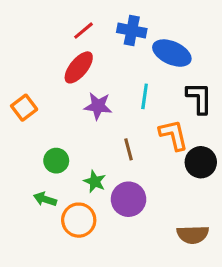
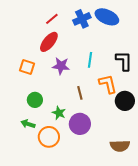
blue cross: (132, 31) -> (82, 19), turned -36
blue ellipse: (172, 53) -> (107, 17), moved
orange square: (24, 108) -> (27, 67), moved, turned -35

